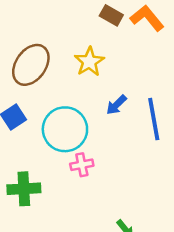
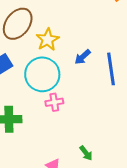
yellow star: (89, 62) -> (48, 40), moved

